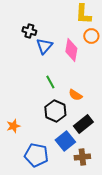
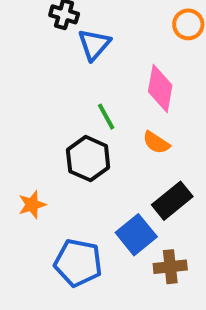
pink diamond: (71, 50) -> (160, 88), moved
black hexagon: (55, 111) -> (88, 159), moved

